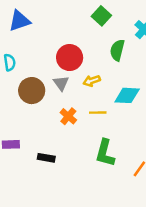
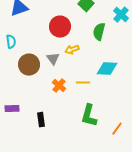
red circle: (70, 58) -> (60, 27), moved
yellow arrow: (92, 81) -> (72, 50), moved
black rectangle: (46, 158) -> (41, 120), turned 72

